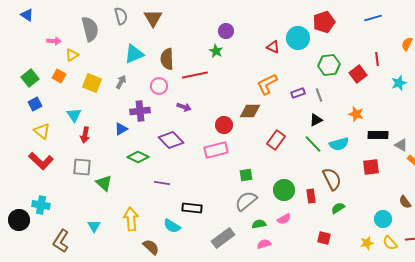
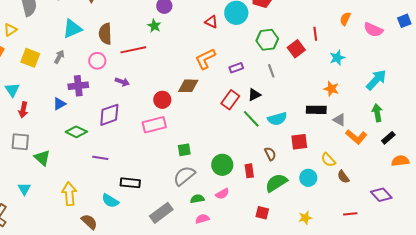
gray line: (319, 95) -> (271, 71), moved
orange star: (356, 114) -> (331, 89), moved
purple diamond: (171, 140) -> (109, 115), turned -65
red rectangle: (276, 140) -> (230, 100), moved
red square: (371, 167) -> (299, 142), moved
brown semicircle: (332, 179) -> (270, 154), size x0.6
green semicircle: (338, 208) -> (276, 183), size x1.6
cyan circle: (383, 219) -> (308, 178), moved
cyan triangle: (94, 226) -> (24, 189), moved
yellow semicircle: (390, 243) -> (328, 160), moved

